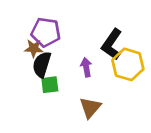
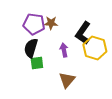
brown star: (34, 48) -> (51, 23), moved

